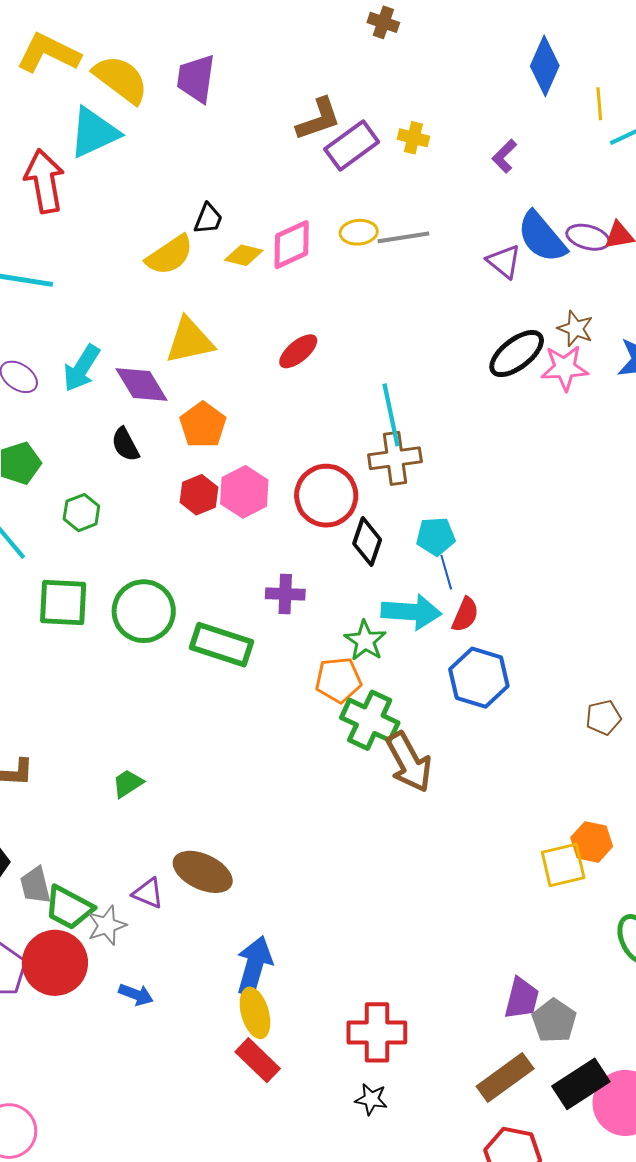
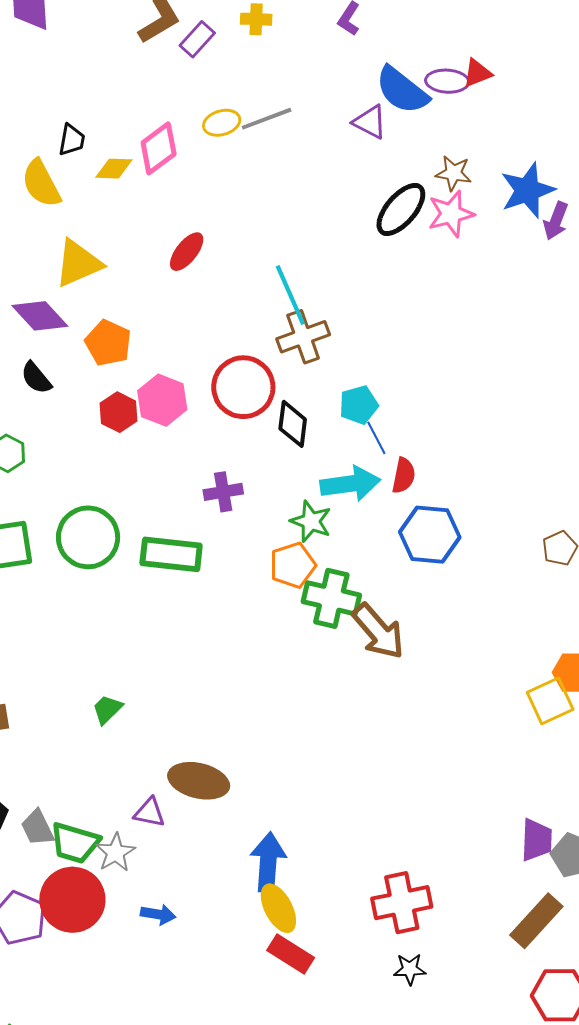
purple rectangle: (352, 146) -> (197, 39), size x0.7
yellow semicircle: (170, 255) -> (41, 183), turned 108

